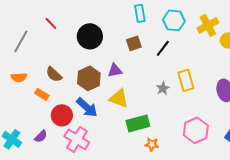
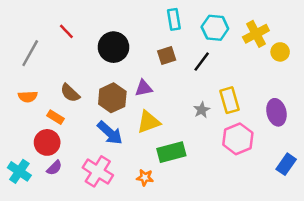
yellow triangle: (119, 98) -> (148, 122), turned -40
red circle: (62, 115) -> (47, 142), moved
pink hexagon: (196, 130) -> (238, 139), moved
orange star: (152, 144) -> (145, 177), moved

